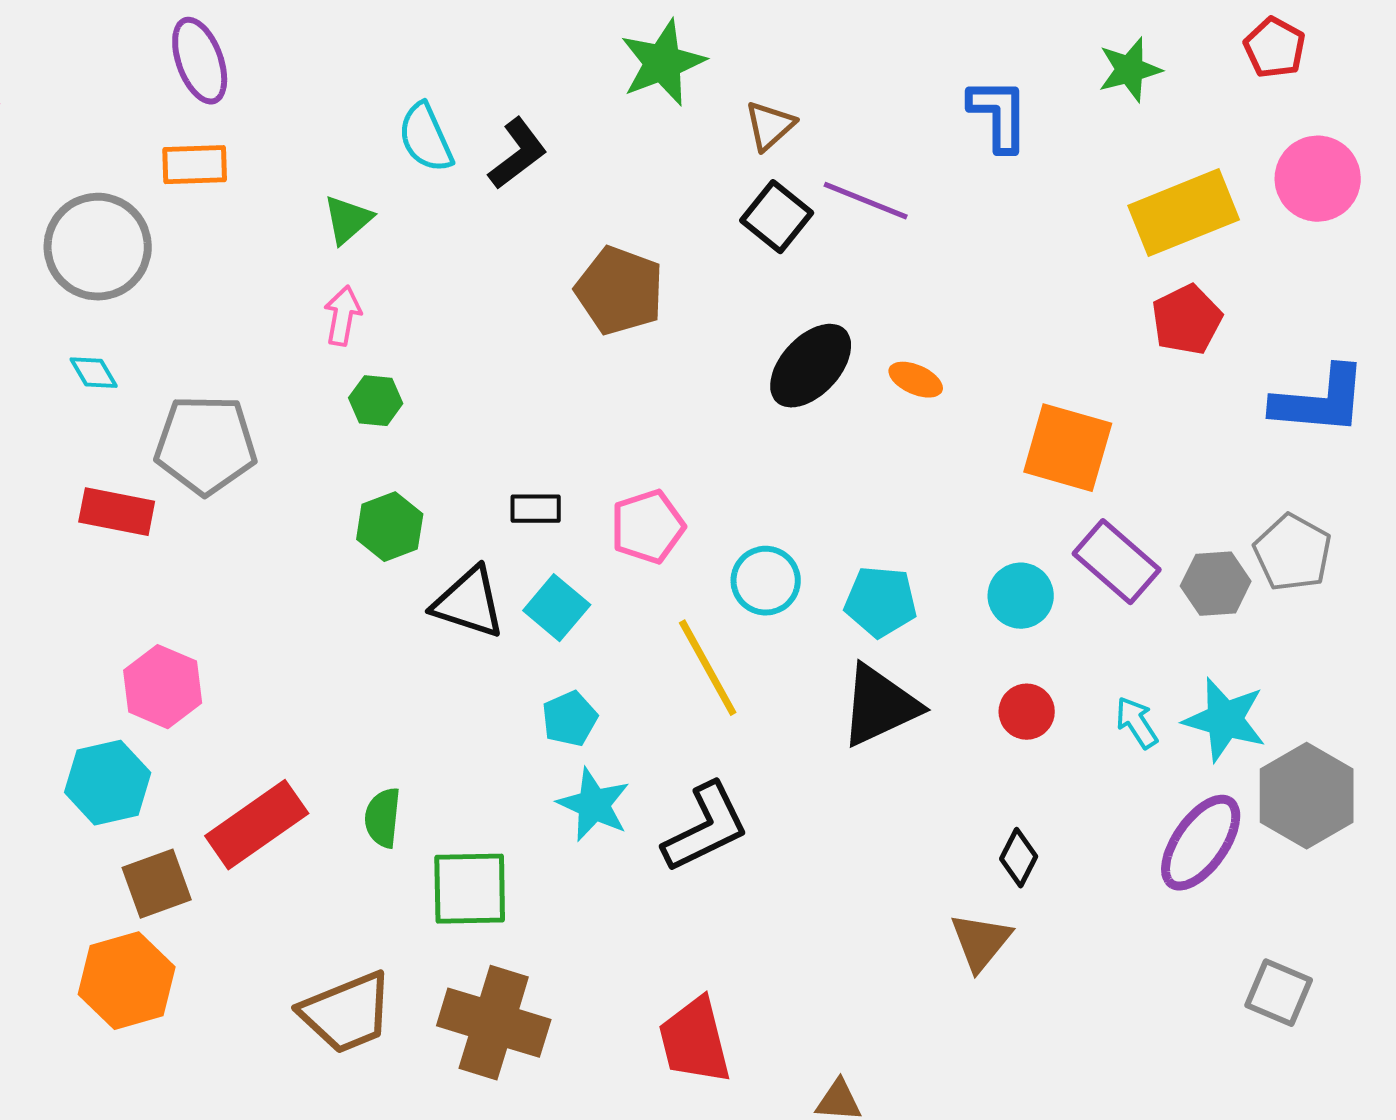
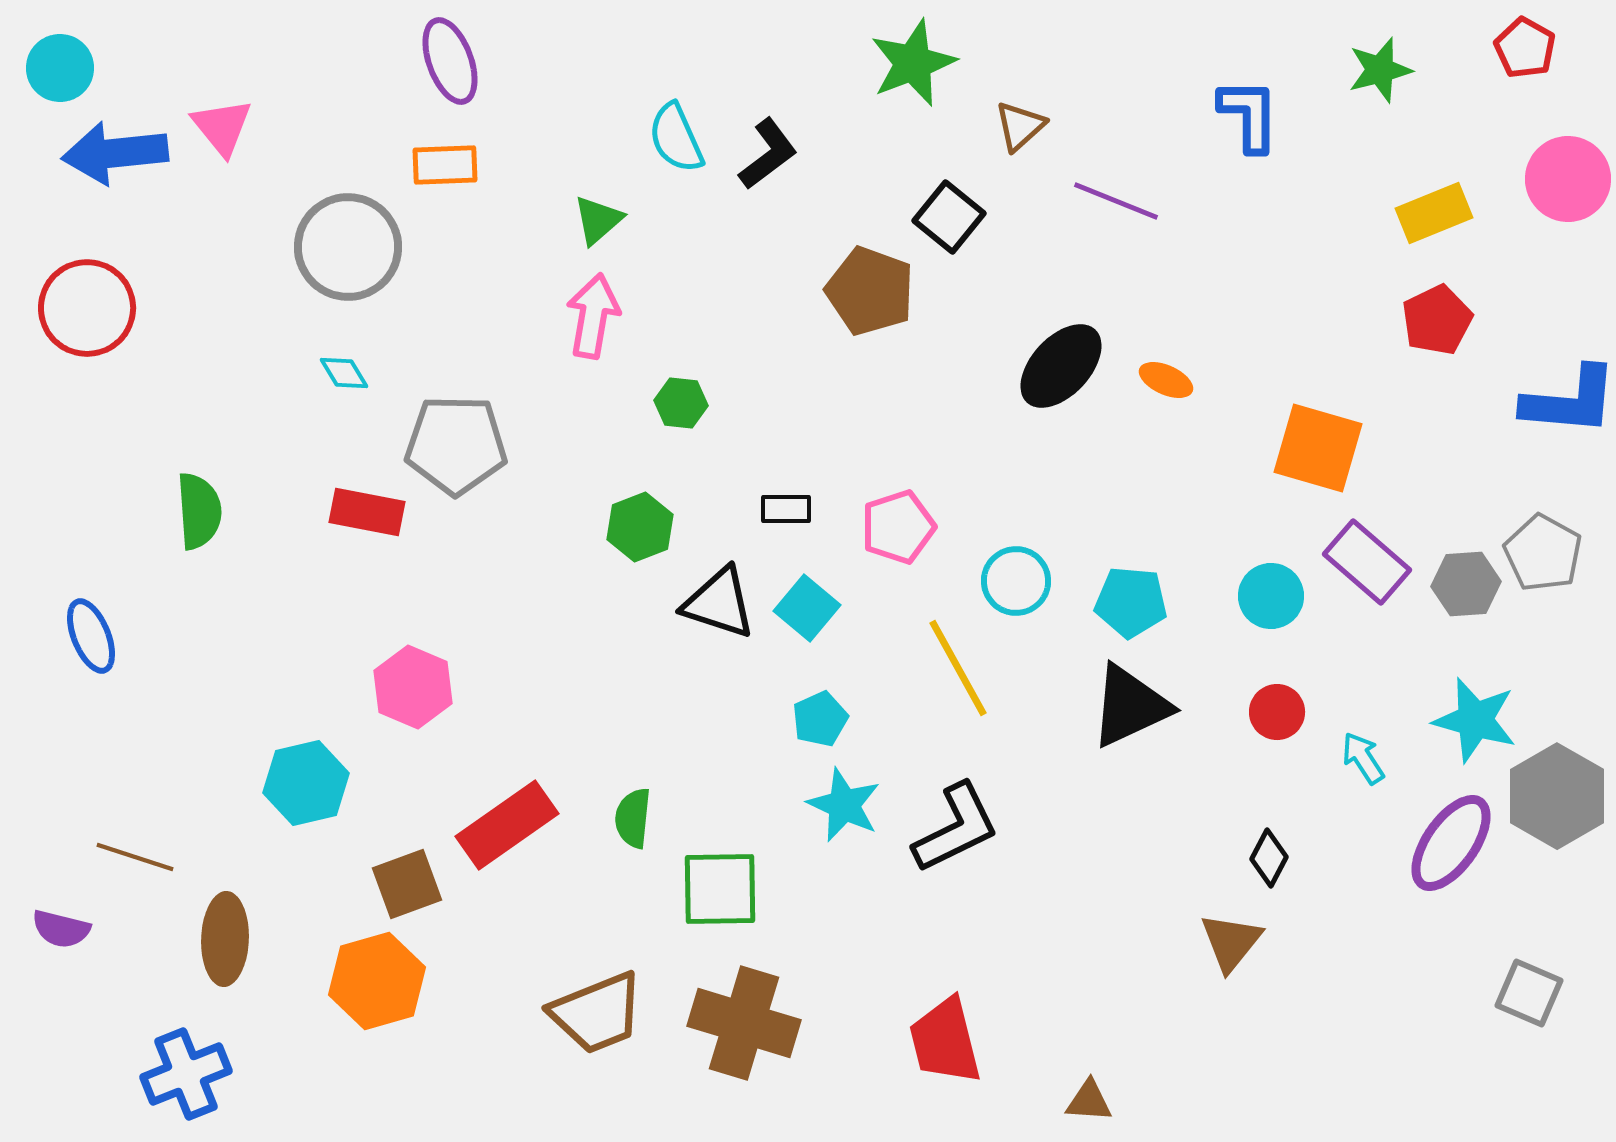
yellow rectangle: (1184, 213) -> (1434, 213), size x0.7
black square: (777, 217) -> (949, 217), moved
pink arrow: (343, 316) -> (593, 316), size x1.4
green hexagon: (376, 401) -> (681, 403), moved
cyan arrow: (1137, 723) -> (1363, 758), moved
cyan hexagon: (108, 783) -> (306, 783), moved

